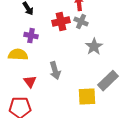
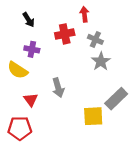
gray cross: (81, 22) -> (95, 39), moved
yellow semicircle: (18, 55) -> (18, 70), turned -150

